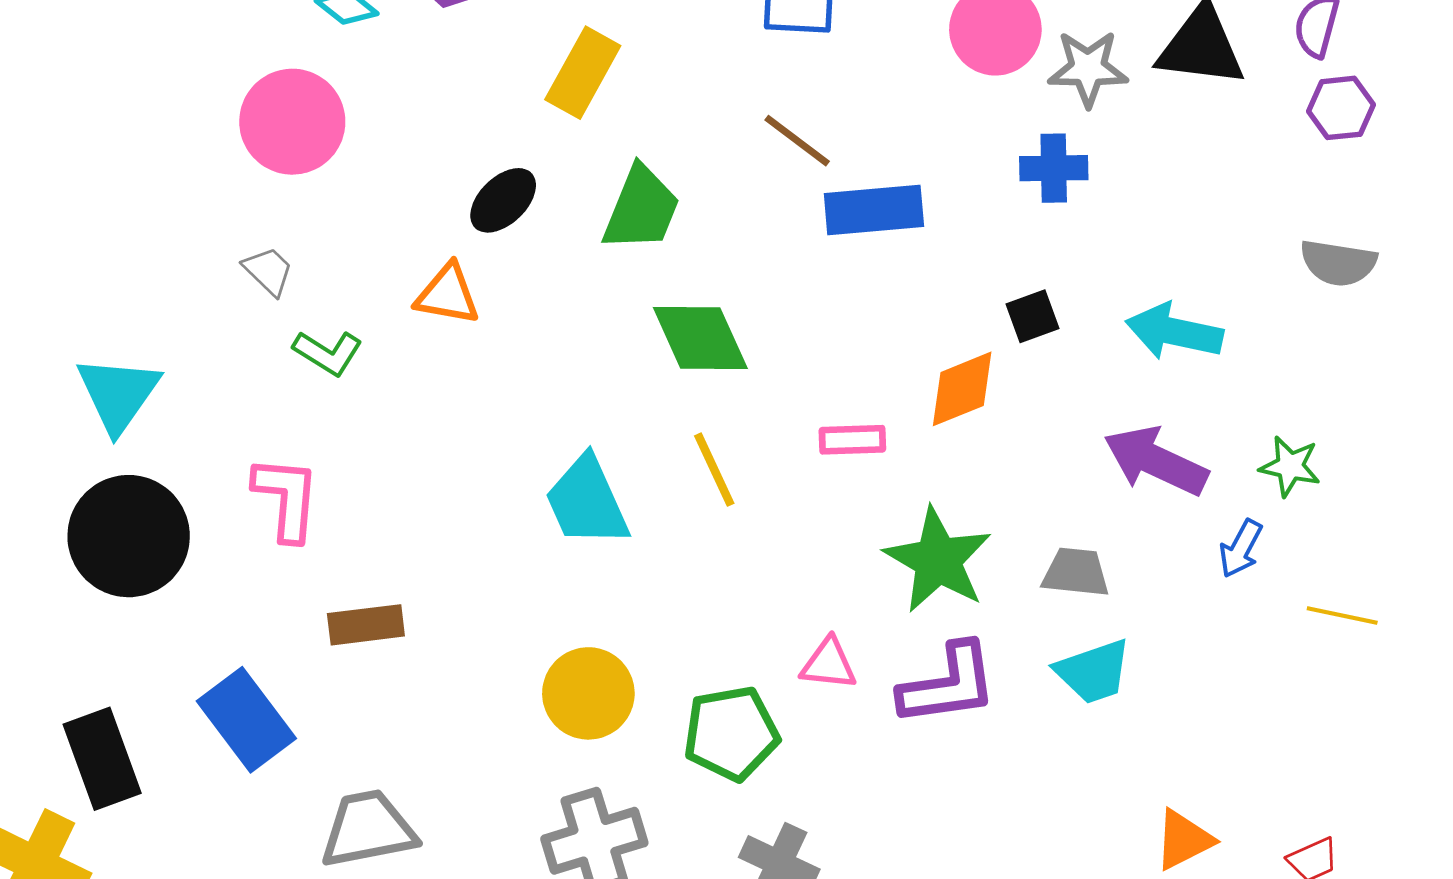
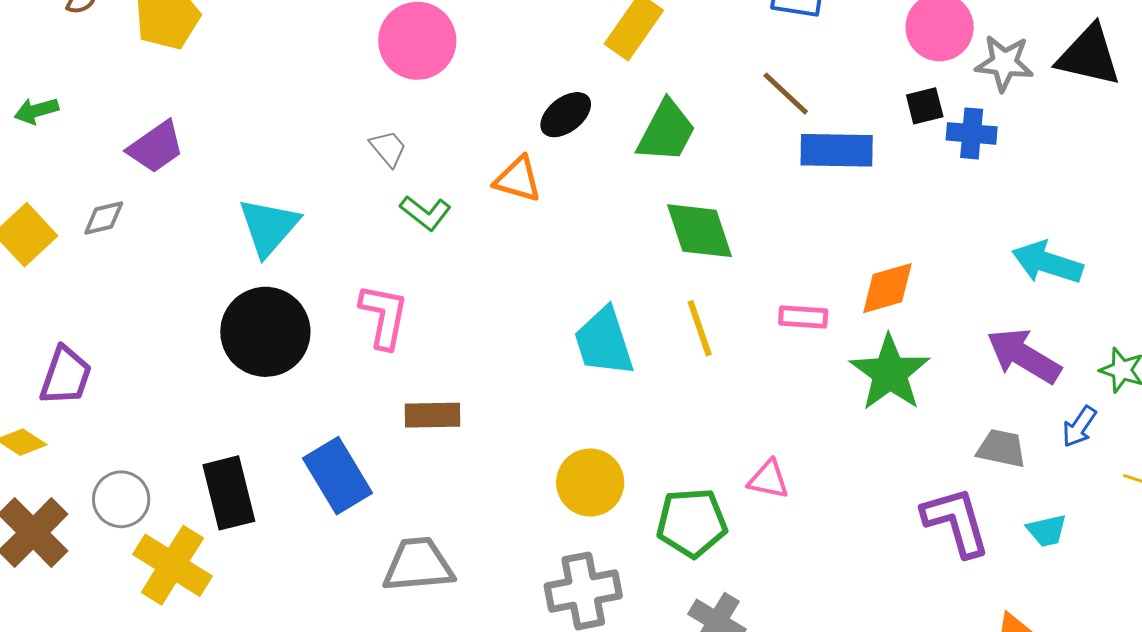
black square: (1032, 316) -> (925, 106), moved
green star: (938, 560) -> (890, 373), moved
gray trapezoid: (1076, 572) -> (1001, 448), moved
cyan trapezoid: (1093, 672) -> (1047, 531), moved, size x0.7
purple L-shape: (948, 685) -> (956, 522), moved, turned -104

